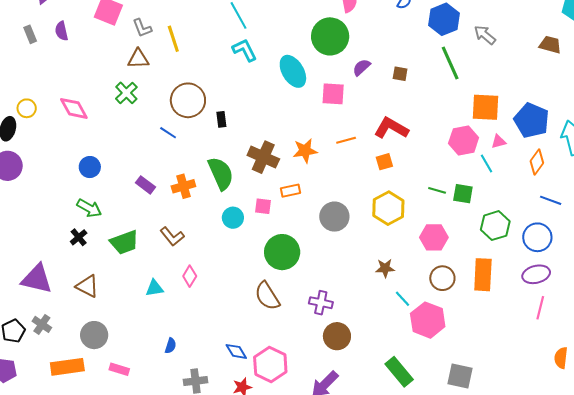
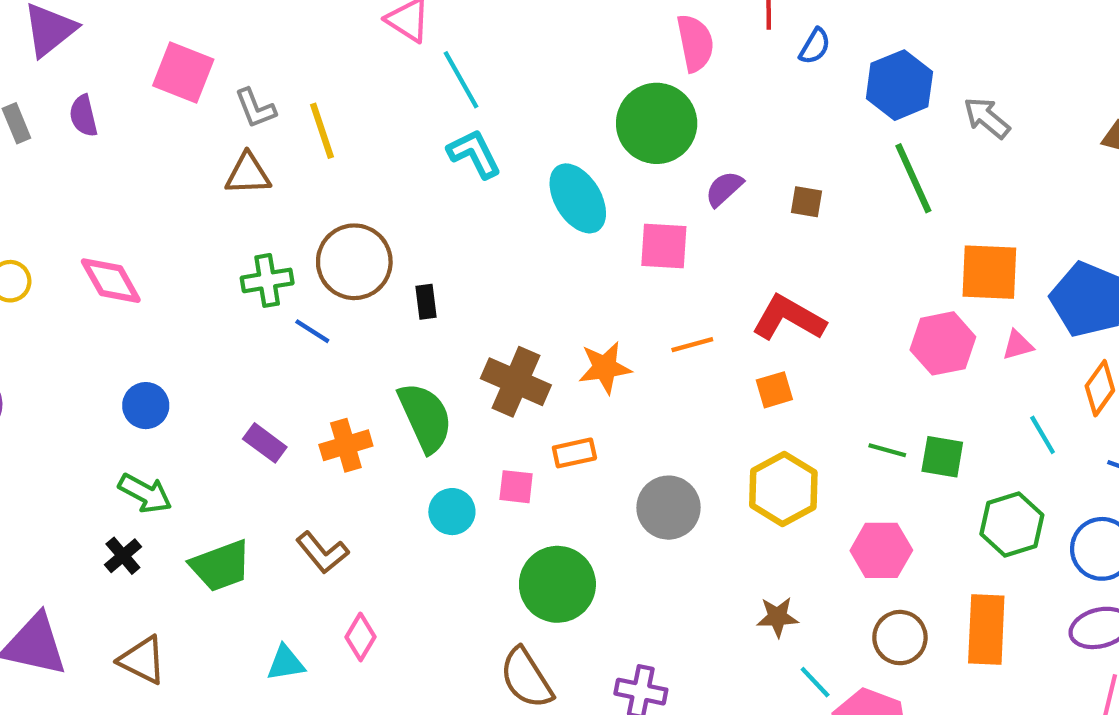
green cross: (126, 93) -> (267, 280), moved, turned 35
cyan line: (487, 164) -> (1043, 435), moved

